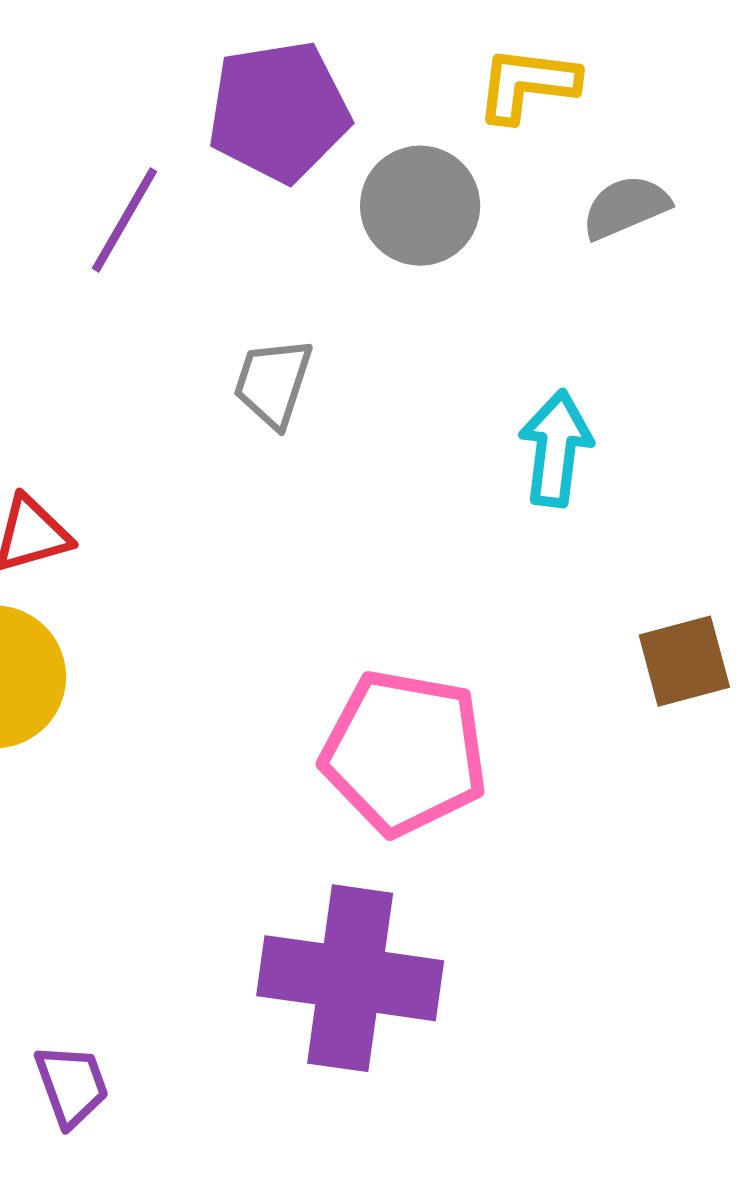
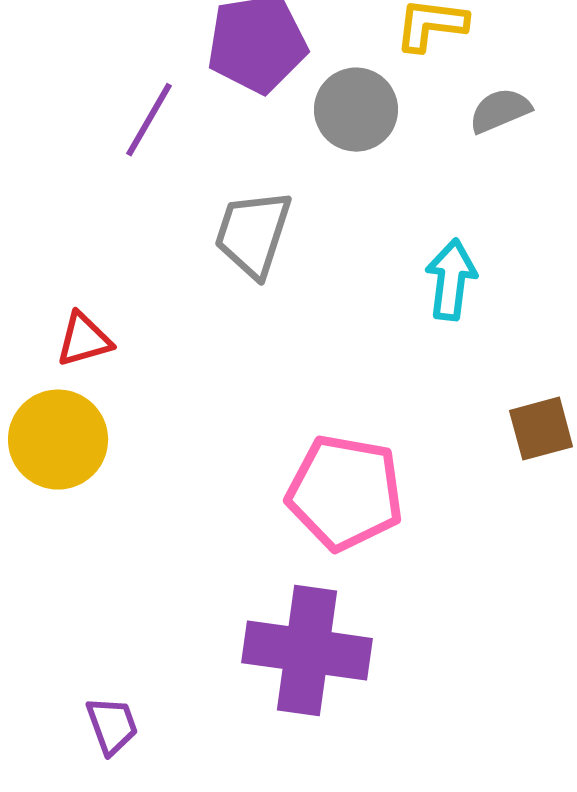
gray trapezoid: (273, 383) -> (253, 234), size x1.4

